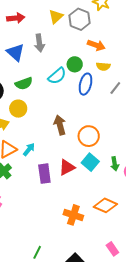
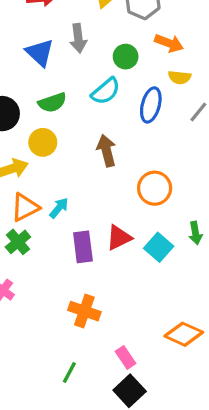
green circle: (75, 64) -> (126, 57), moved
brown arrow: (60, 125) -> (107, 151), moved
cyan square: (90, 162) -> (159, 247), moved
orange diamond: (105, 205) -> (184, 334), moved
orange cross: (73, 215) -> (84, 311), moved
pink rectangle: (112, 249) -> (125, 357), moved

